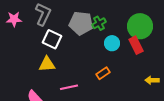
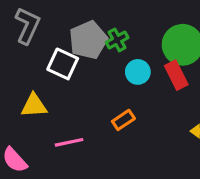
gray pentagon: (81, 23) -> (88, 40), turned -30
white square: (52, 39) -> (63, 64), moved

